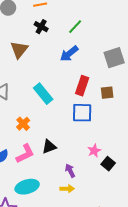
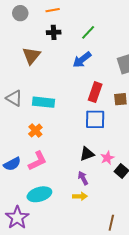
black cross: (41, 27) -> (54, 32), turned -32
cyan rectangle: (43, 94) -> (44, 102), moved, turned -45
black triangle: (49, 147) -> (87, 154), moved

